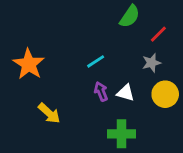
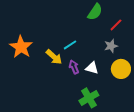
yellow arrow: (49, 113) -> (54, 57), moved
green cross: (121, 134) -> (89, 98), turned -30

